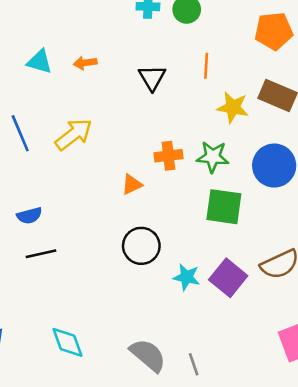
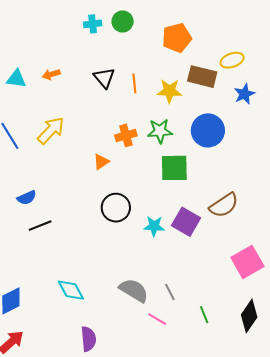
orange pentagon: (274, 31) -> (177, 38), moved
orange line: (206, 66) -> (134, 83), moved

